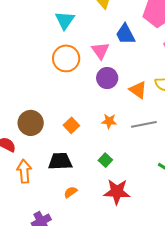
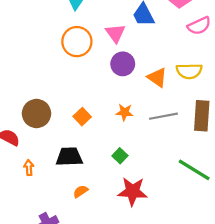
orange arrow: (24, 171) -> (29, 168), size x0.6

